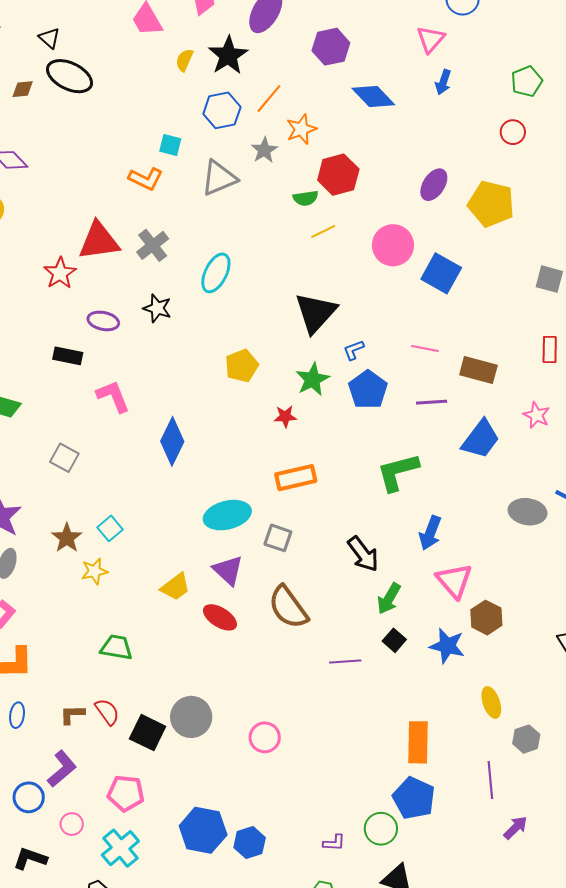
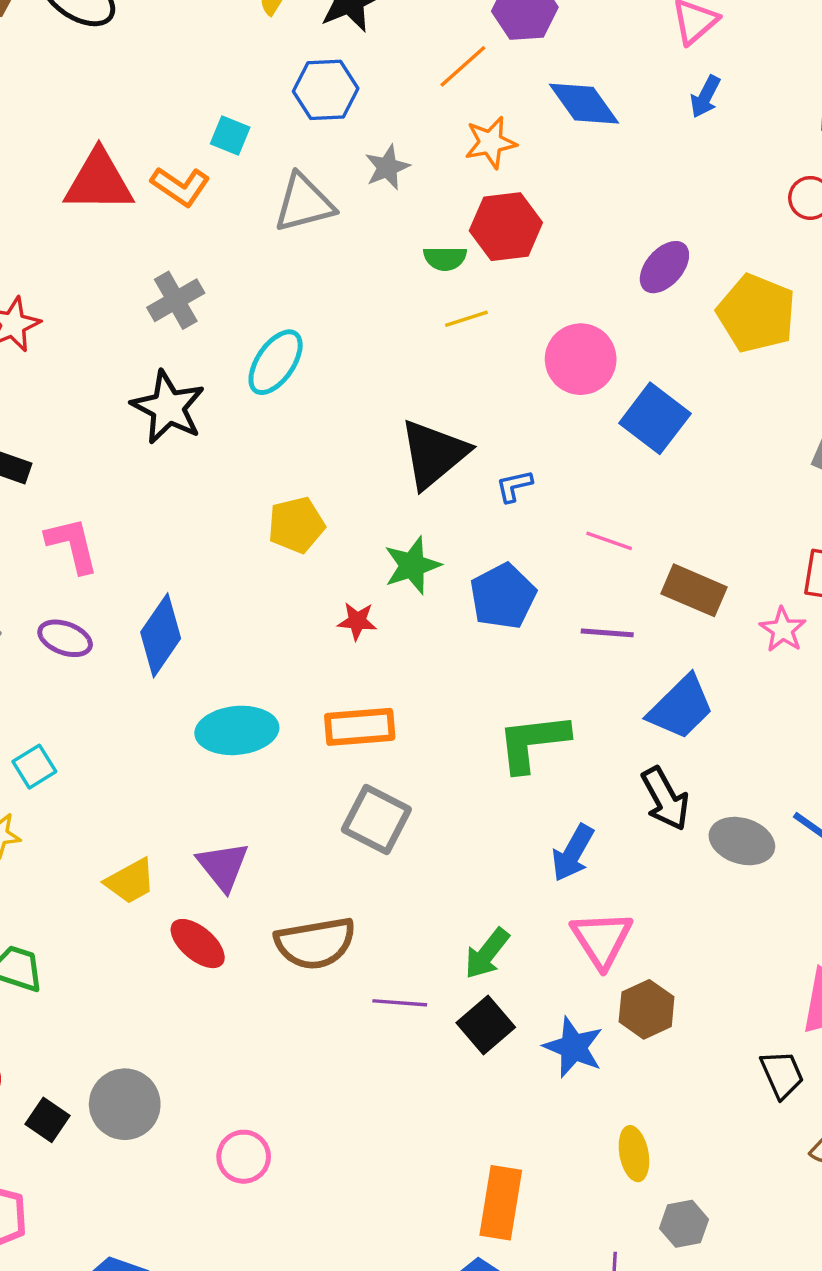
orange line: (269, 98) -> (463, 66), moved
orange star: (301, 129) -> (491, 143), moved
red triangle: (99, 241) -> (99, 181), moved
black star: (157, 308) -> (168, 407), size x1.5
purple ellipse: (103, 321) -> (65, 638), moved
blue L-shape: (354, 350) -> (514, 486), moved
pink star: (537, 415) -> (783, 630), moved
cyan ellipse: (227, 515) -> (237, 730), moved
gray square: (278, 538) -> (376, 820), moved, size x1.4
black arrow: (363, 554) -> (665, 799), moved
brown semicircle: (288, 607) -> (315, 943), turned -72
black square: (394, 640) -> (486, 1025), size x1.4
purple line: (345, 662) -> (400, 1003), moved
black square: (148, 733) -> (47, 1120), size x0.7

